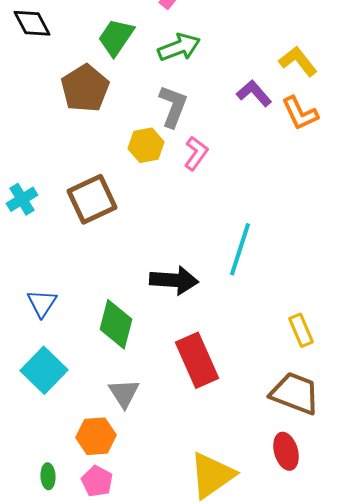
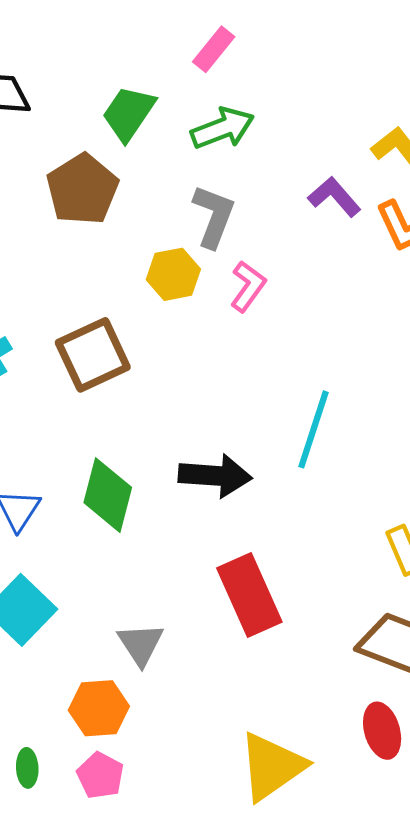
green diamond: (116, 324) -> (108, 495), moved

